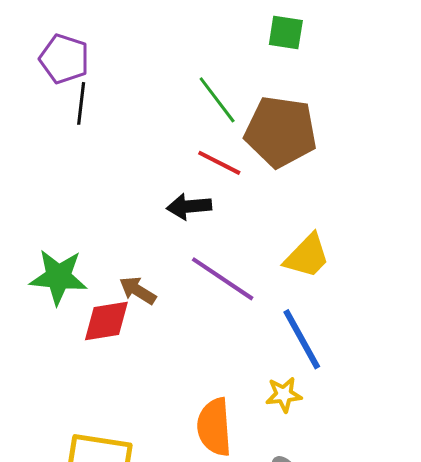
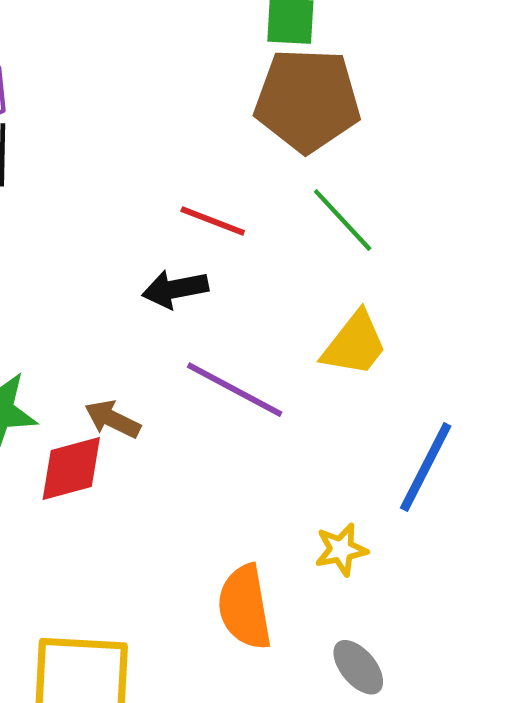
green line: (217, 100) -> (343, 220), moved
brown pentagon: (281, 132) -> (307, 100), moved
blue line: (302, 339) -> (426, 467), moved, turned 62

